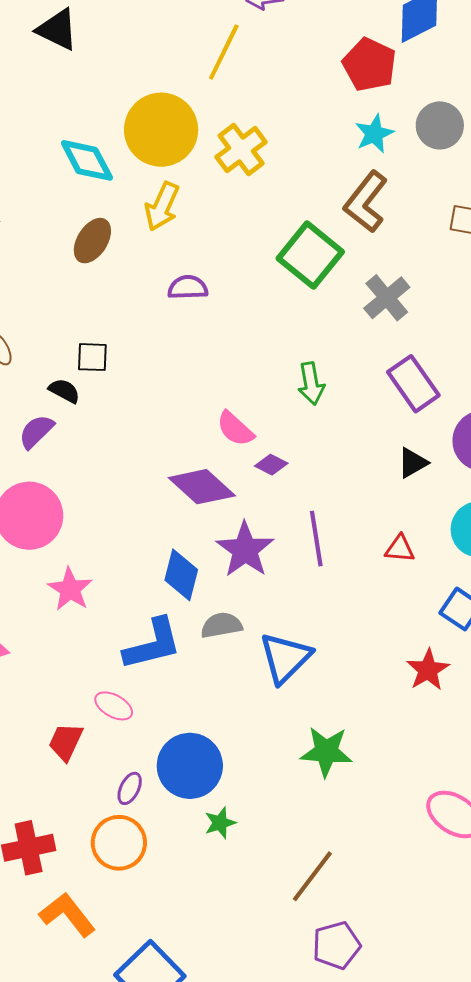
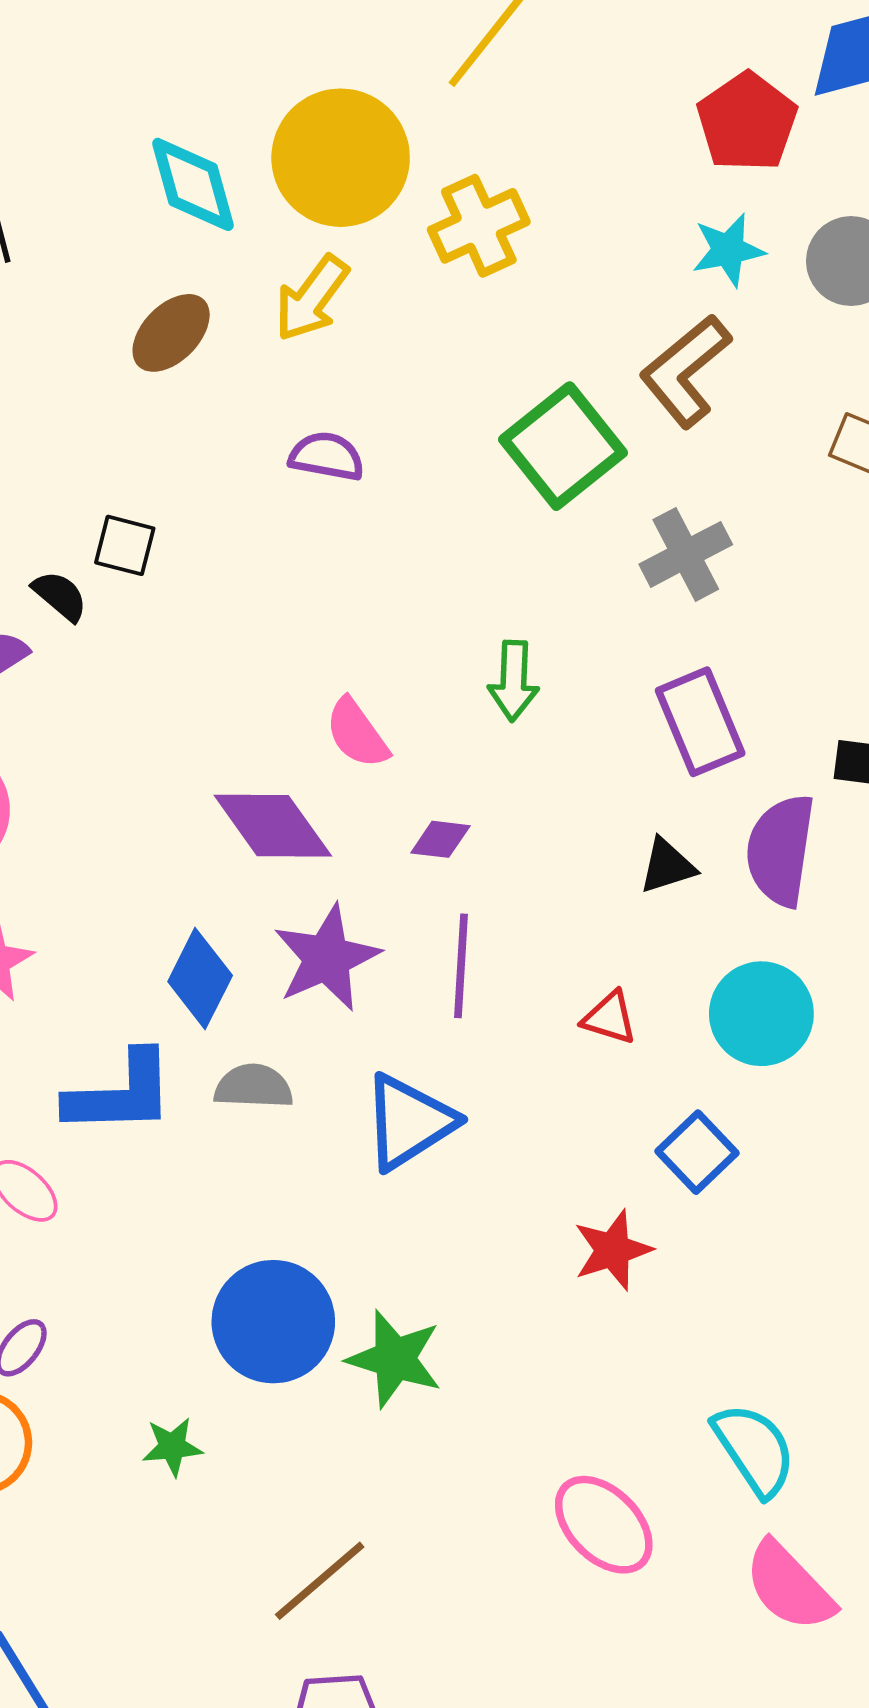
purple diamond: (271, 465) -> (440, 839), moved, turned -32
blue triangle: (285, 658) -> (409, 1122), moved
blue circle: (190, 766) -> (273, 1322), moved

